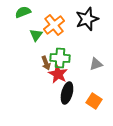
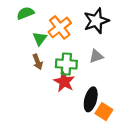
brown arrow: (46, 63) -> (38, 62), moved
gray triangle: (96, 64) -> (96, 56), moved
black ellipse: (67, 93) -> (91, 99), moved

